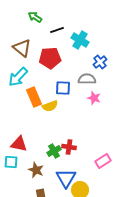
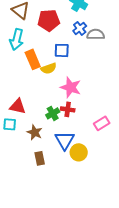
blue cross: (100, 62) -> (80, 28), moved
cyan arrow: (18, 77) -> (17, 39), turned -30
gray semicircle: (87, 79) -> (96, 34), moved
pink star: (94, 98) -> (71, 87), moved, size x1.5

